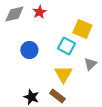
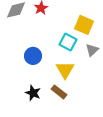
blue circle: (29, 50) -> (33, 56), moved
gray triangle: (90, 64) -> (92, 50), moved

